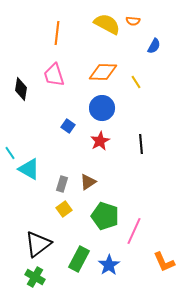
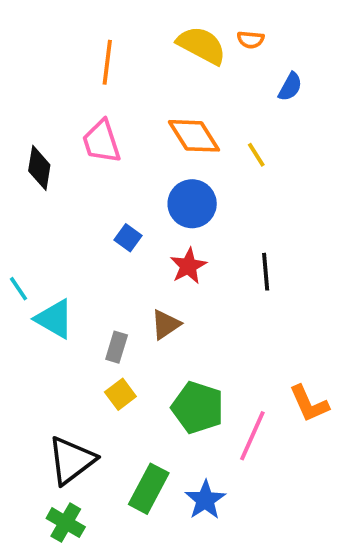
orange diamond: (103, 72) -> (194, 136), turned 56
brown triangle: (88, 182) -> (166, 324), moved
orange L-shape: (164, 262) -> (309, 404), moved

